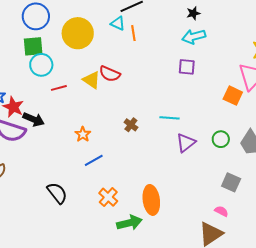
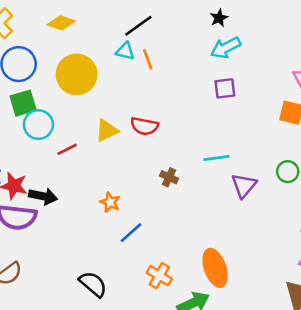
red semicircle: (110, 74) -> (144, 126), moved
yellow triangle: (92, 80) -> (107, 130), turned -48

